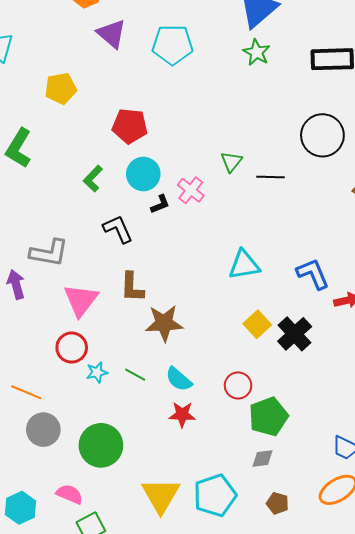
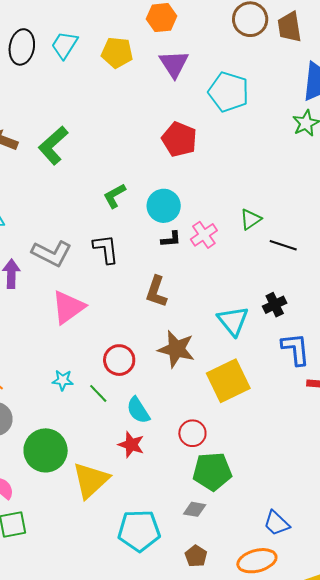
yellow pentagon: (61, 88) -> (117, 53), moved
red pentagon: (130, 126) -> (179, 139), moved
black L-shape: (118, 229) -> (106, 249), moved
cyan triangle: (244, 265) -> (233, 321), turned 44
brown L-shape: (132, 287) -> (156, 292), moved
brown star: (164, 323) -> (176, 349), moved
yellow square: (257, 324) -> (228, 381), size x1.6
black cross: (295, 334) -> (275, 305), moved, size x0.7
red circle: (72, 348) -> (119, 360), moved
yellow triangle: (161, 495) -> (91, 480), moved

